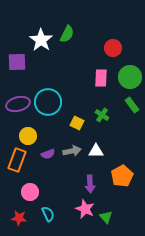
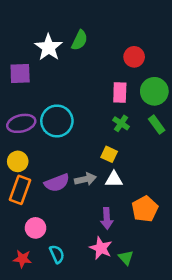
green cross: (102, 115) -> (121, 123), moved
yellow square: (77, 123) -> (109, 154), moved
yellow circle: (28, 136) -> (18, 161), moved
purple semicircle: (48, 154) -> (57, 183), size x1.5

